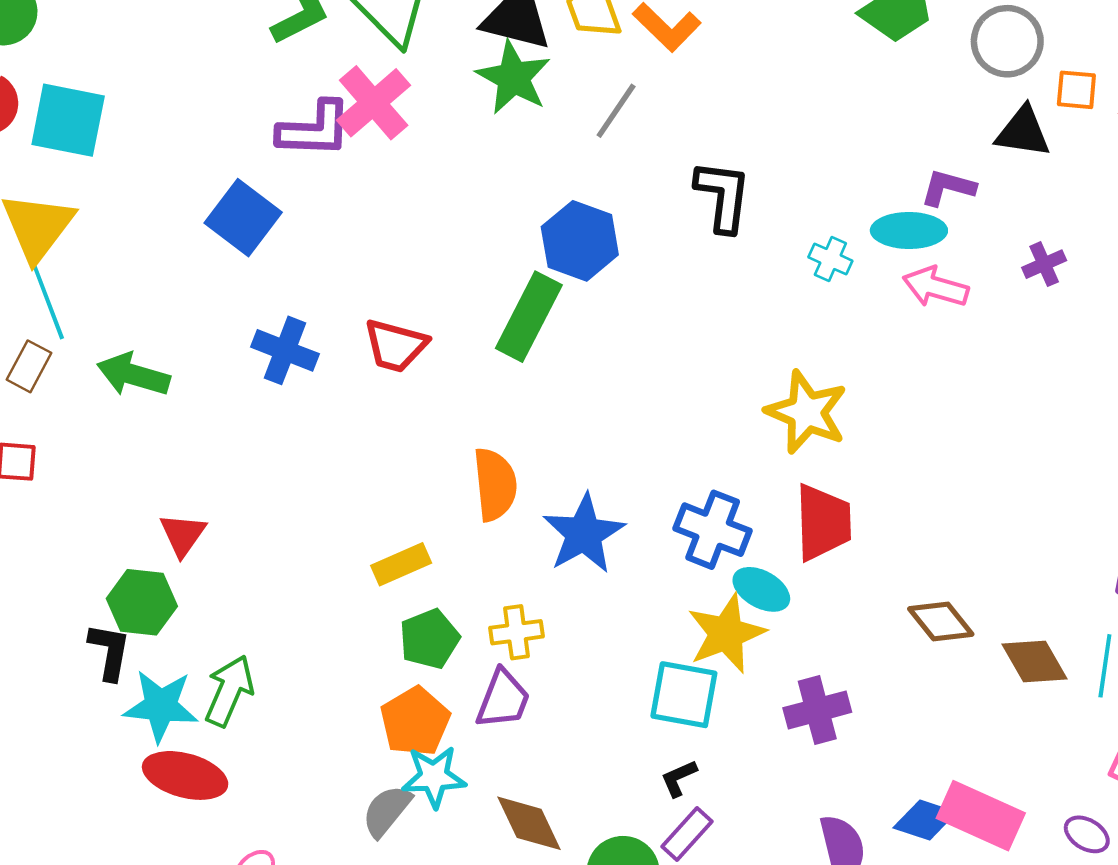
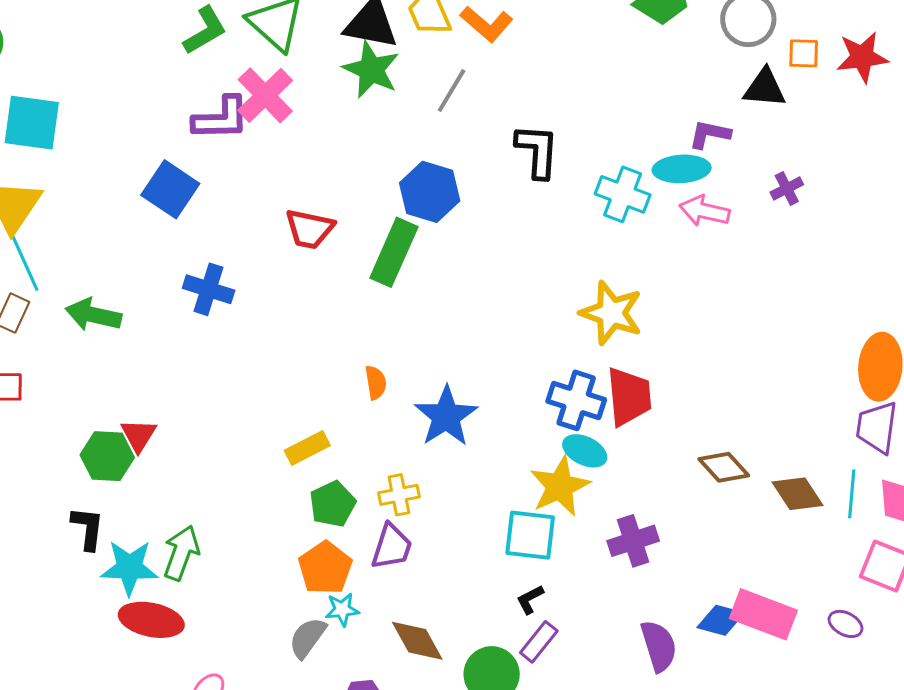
cyan cross: (830, 259) -> (623, 194), size x1.6
red trapezoid: (396, 346) -> (309, 229), moved
orange semicircle: (495, 484) -> (376, 383), size x0.6
blue cross: (713, 530) -> (576, 400), moved
green hexagon: (142, 602) -> (107, 456), moved
cyan star: (434, 777) -> (342, 609), size x0.7

